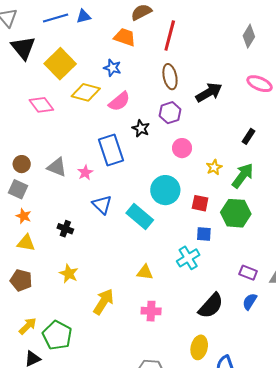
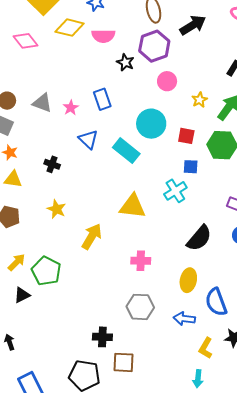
pink semicircle: (119, 101) -> (103, 36), turned 40
purple hexagon: (170, 113) -> (154, 46), size x1.4
blue rectangle: (111, 150) -> (102, 99), moved, size x0.7
yellow triangle: (145, 272) -> (132, 206), size x1.6
pink cross: (151, 311) -> (141, 261), moved

